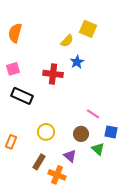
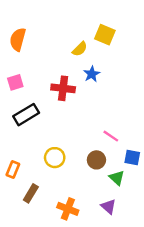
black rectangle: (22, 96) -> (26, 115), turned -55
purple triangle: (70, 156) -> (108, 206), moved
brown rectangle: (39, 162) -> (31, 193), moved

